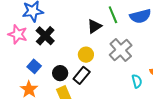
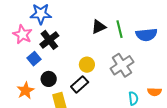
black triangle: (94, 26) -> (99, 27), moved
blue square: (34, 66) -> (34, 59), moved
black circle: (60, 73) -> (49, 79), moved

